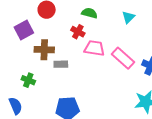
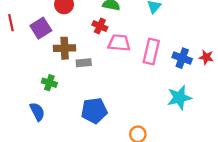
pink rectangle: (123, 58) -> (151, 52), turned 65

